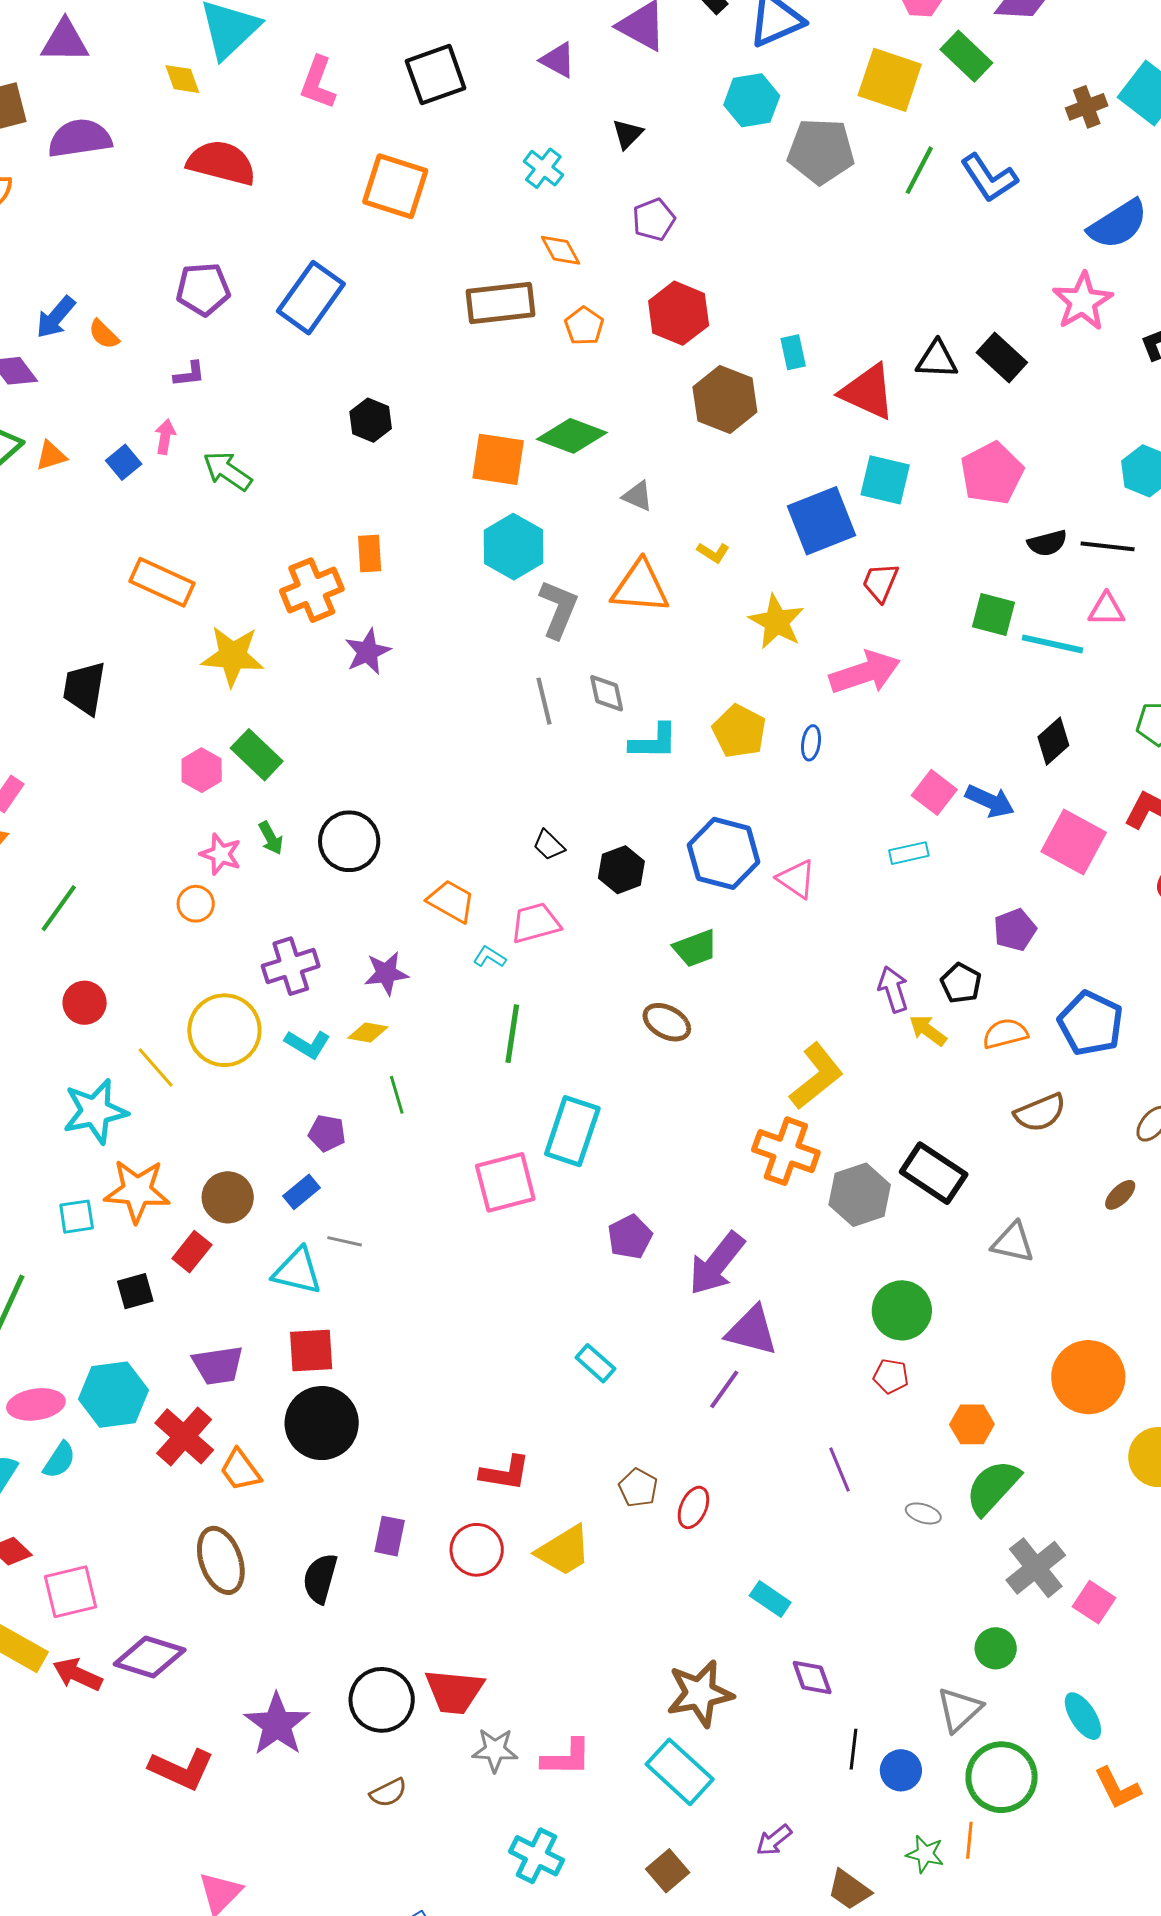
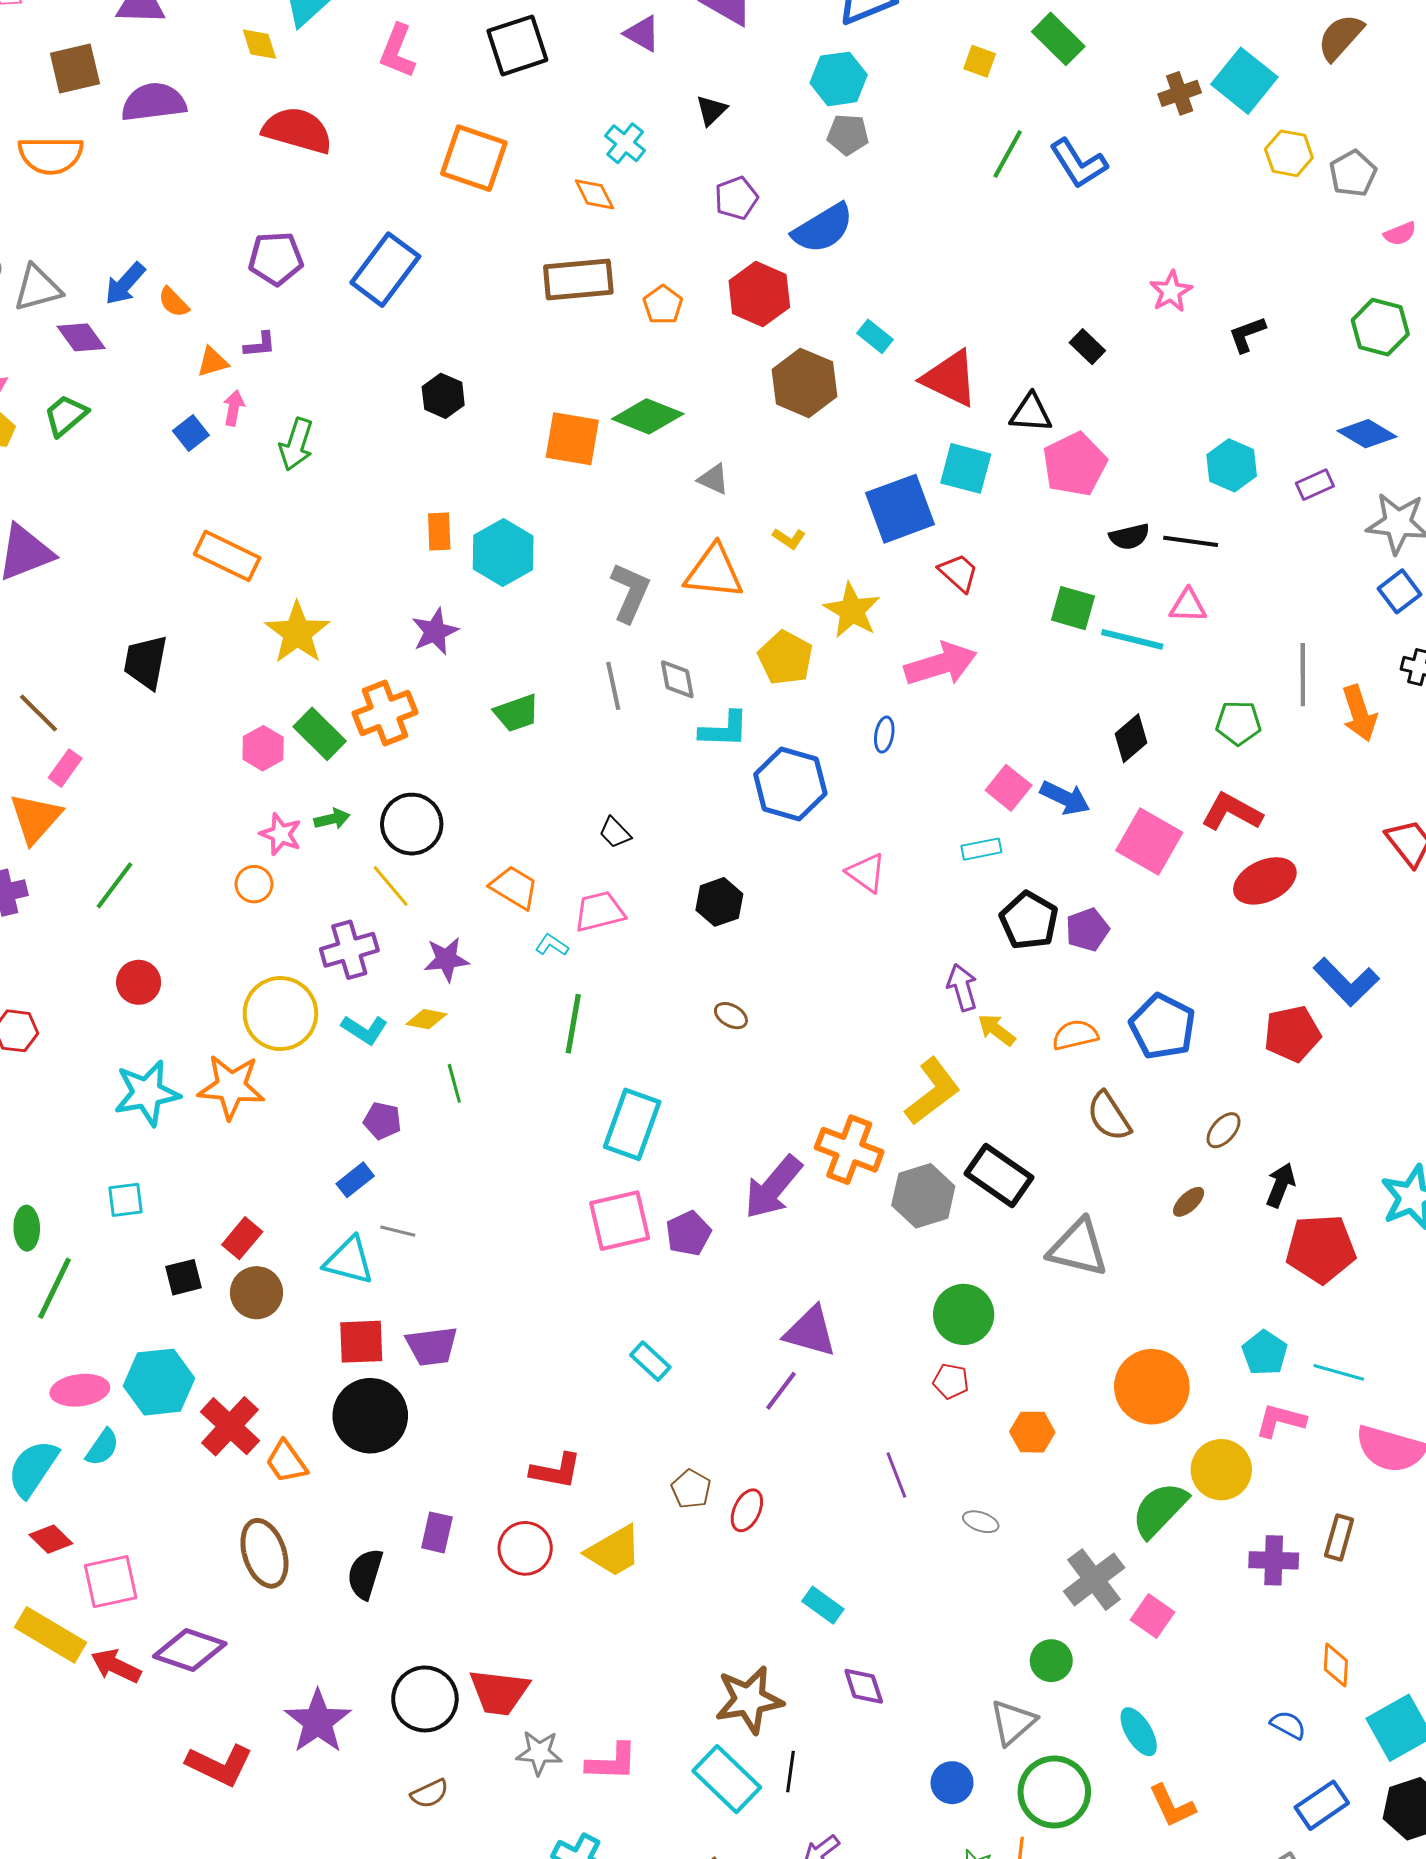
yellow square: (890, 80) -> (980, 61), size x0.5
gray pentagon: (821, 151) -> (848, 135), moved, size x0.6
blue semicircle: (1118, 224) -> (823, 228), moved
orange diamond: (560, 250) -> (594, 194), moved
pink star: (1083, 301) -> (1171, 291), size x0.7
cyan rectangle: (793, 352) -> (875, 336), turned -40
black rectangle: (1002, 358) -> (1087, 347), size x0.7
black triangle: (937, 359) -> (1031, 413), moved
orange triangle: (51, 456) -> (213, 362), moved
green arrow: (227, 471) -> (296, 444), turned -108
cyan hexagon: (513, 547) -> (503, 552), moved
red trapezoid: (880, 582) -> (959, 573), turned 108
orange cross: (312, 590) -> (385, 713), moved
yellow star: (233, 656) -> (297, 633), turned 30
yellow pentagon: (739, 731) -> (785, 658), moved
green arrow: (271, 838) -> (332, 819), turned -76
blue hexagon: (724, 853) -> (790, 784), moved
black hexagon: (621, 870) -> (719, 902), moved
green trapezoid: (695, 948) -> (517, 713), moved
black pentagon: (961, 983) -> (1029, 921), moved, size x1.4
brown ellipse: (667, 1022) -> (731, 1016), size x0.7
yellow line: (156, 1067) -> (391, 886), moved
yellow L-shape: (816, 1076) -> (933, 1091), moved
brown semicircle: (1040, 1113) -> (1109, 1116), turned 78
pink square: (505, 1182) -> (620, 1221), moved
orange star: (137, 1191) -> (231, 1087), moved
brown circle: (228, 1197) -> (256, 1293), moved
gray triangle: (1013, 1242) -> (1078, 1248), size x1.4
purple arrow: (717, 1264) -> (773, 1187), moved
purple trapezoid: (218, 1365) -> (432, 1346), moved
green semicircle: (993, 1487) -> (1160, 1510), moved
black line: (854, 1749) -> (791, 1772), moved

